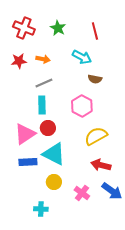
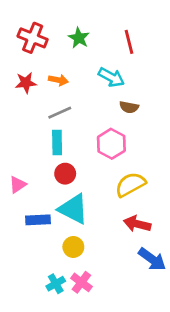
pink triangle: (25, 134) -> (18, 185), moved, size x0.6
pink cross: (82, 193) -> (81, 282), moved
cyan cross: (41, 209) -> (56, 284), turned -32

